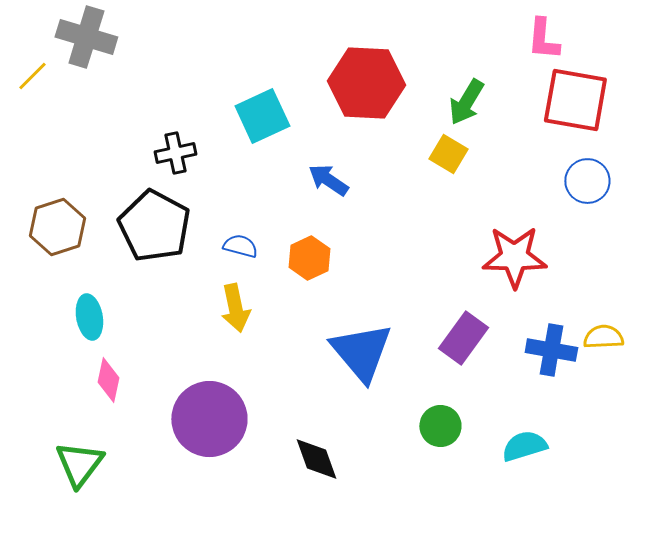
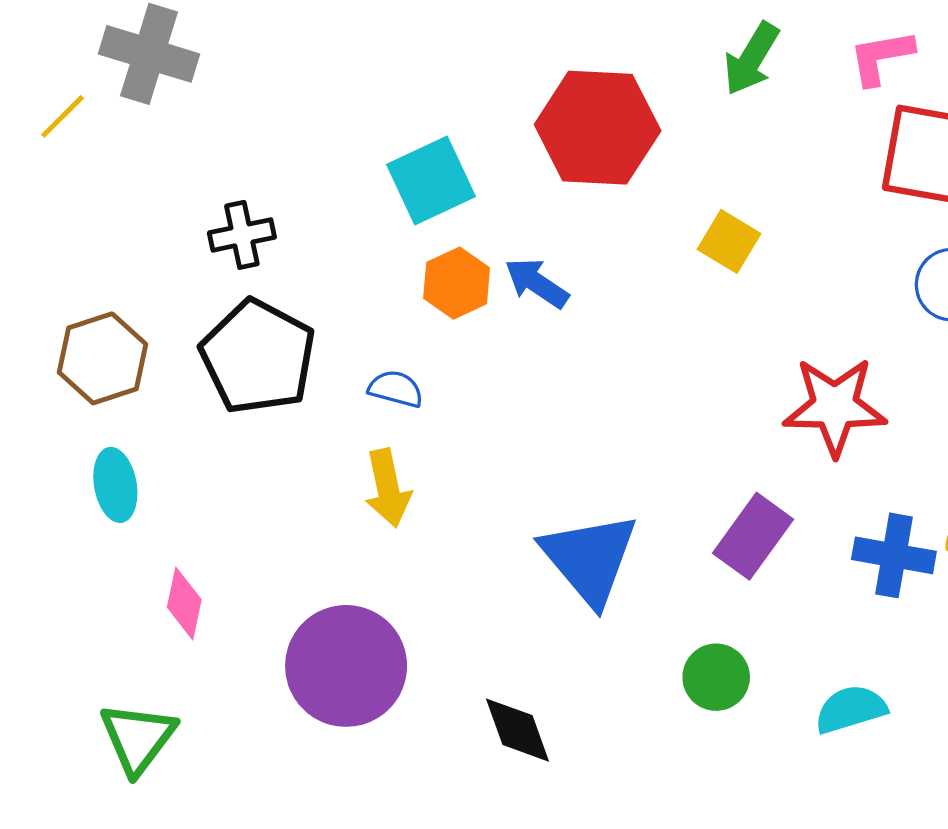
pink L-shape: (543, 39) -> (881, 57), turned 75
green arrow: (466, 102) -> (751, 59), moved
black cross: (175, 153) -> (242, 235), moved
orange hexagon: (309, 258) -> (457, 283), moved
cyan ellipse: (89, 317) -> (115, 485), moved

